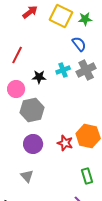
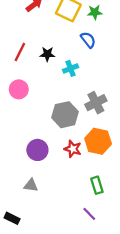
gray cross: (86, 70) -> (96, 103), moved
black star: (39, 77) -> (47, 54), moved
gray hexagon: (32, 110) -> (65, 115), moved
gray triangle: (27, 176) -> (31, 185), turned -40

